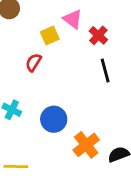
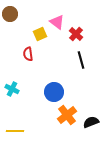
red semicircle: (33, 62) -> (28, 54), turned -40
blue circle: (54, 119) -> (54, 92), moved

